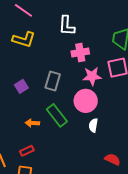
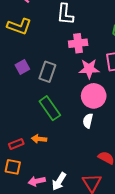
purple square: (21, 86) -> (22, 67), moved
pink circle: (86, 101) -> (94, 96), moved
orange arrow: (32, 123) -> (39, 139), moved

